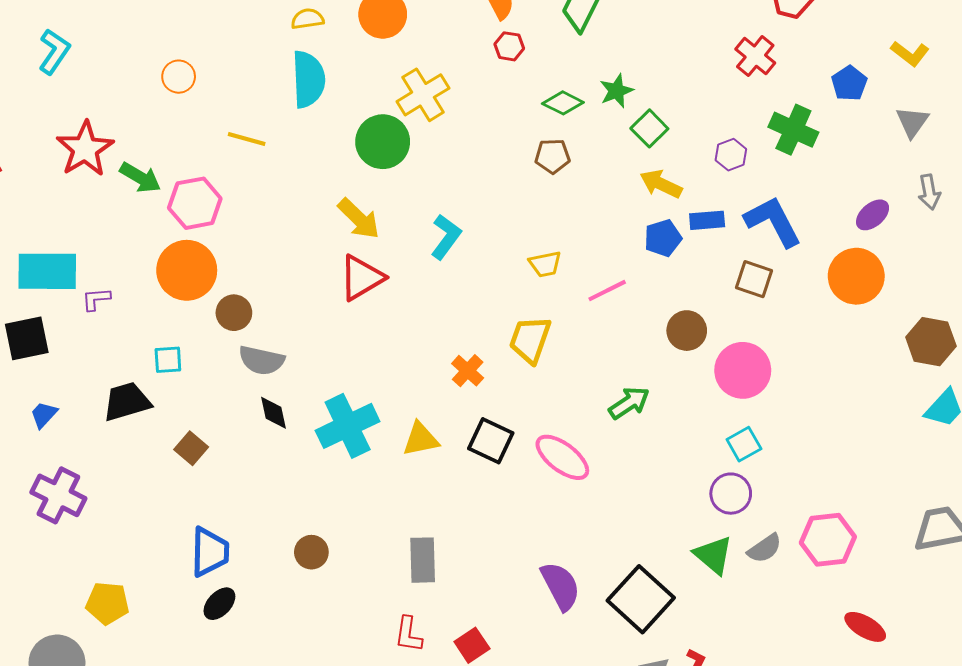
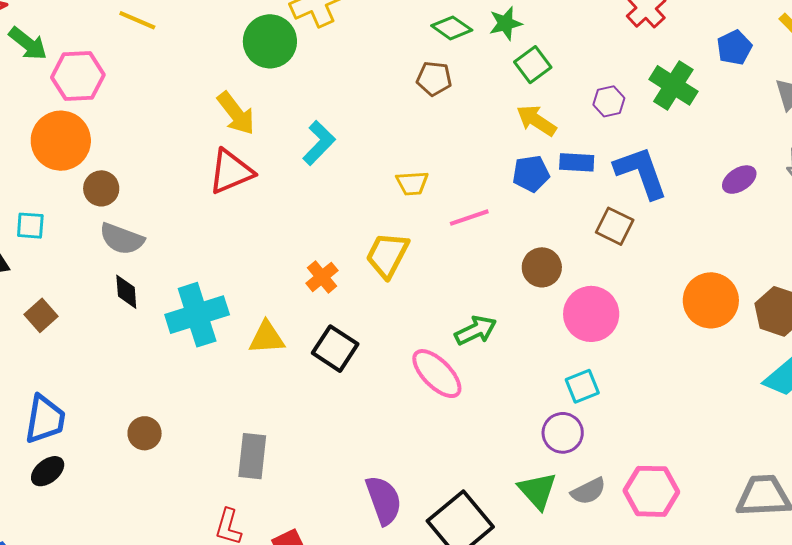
orange circle: (856, 276) -> (711, 300), moved
pink ellipse: (562, 457) -> (437, 374), moved

